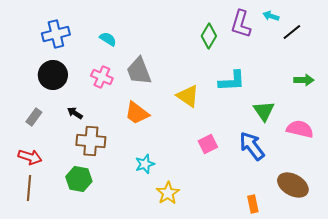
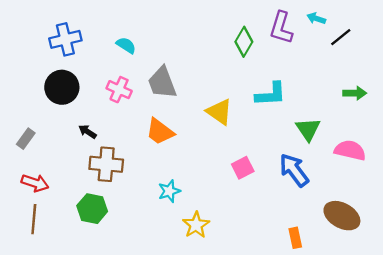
gray rectangle: (34, 117) -> (26, 139), moved

